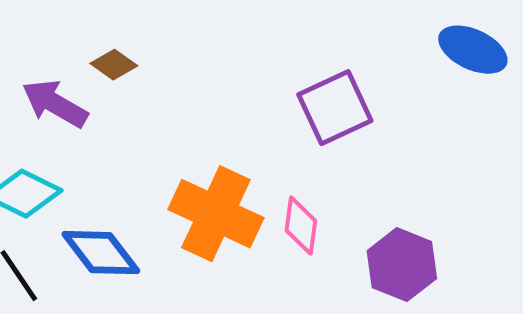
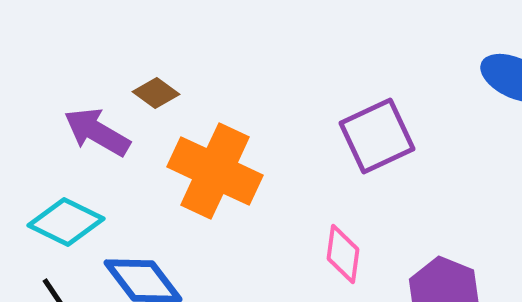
orange cross: (216, 214) -> (215, 171), moved

